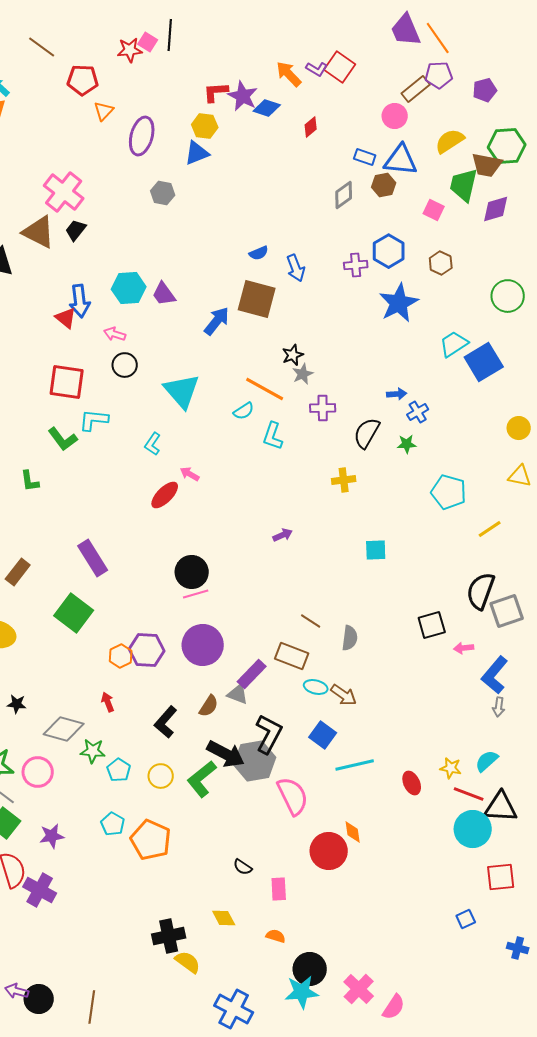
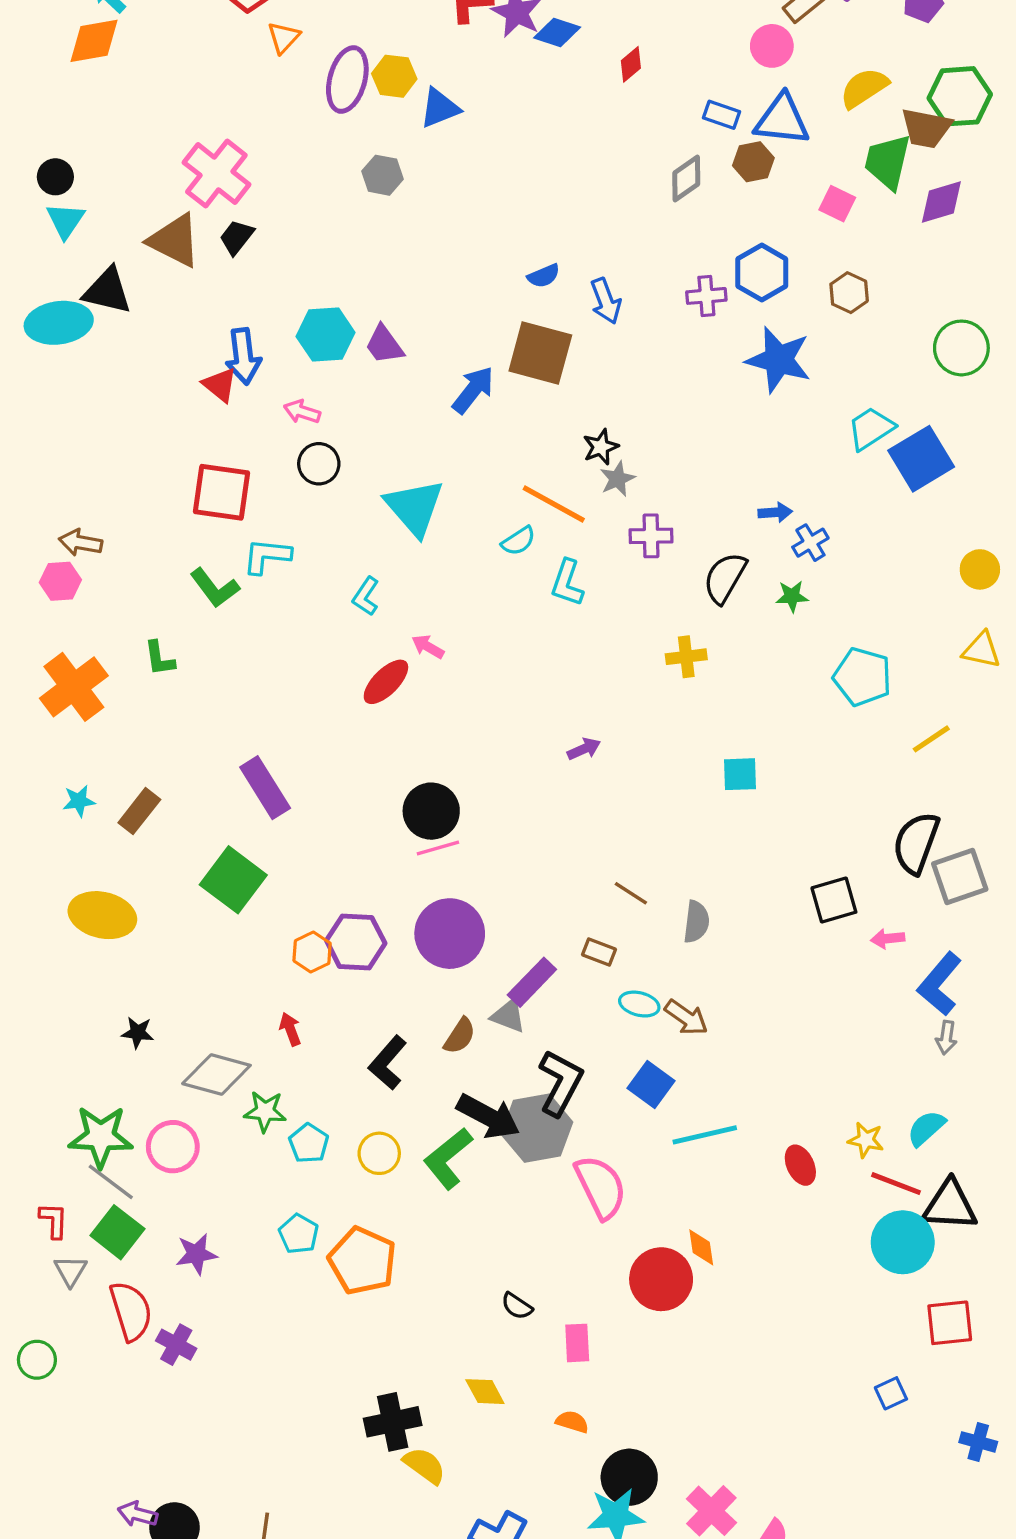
yellow hexagon: (205, 126) -> (394, 76), moved
blue star: (399, 303) -> (779, 360), turned -30
brown rectangle: (292, 656) -> (599, 952), size x0.6
purple cross: (40, 890) -> (176, 1345), size x0.7

